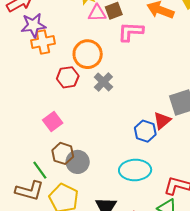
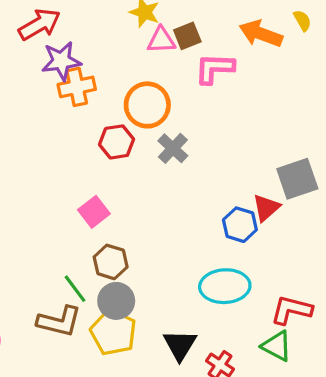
gray circle: (78, 162) -> (116, 301), moved

